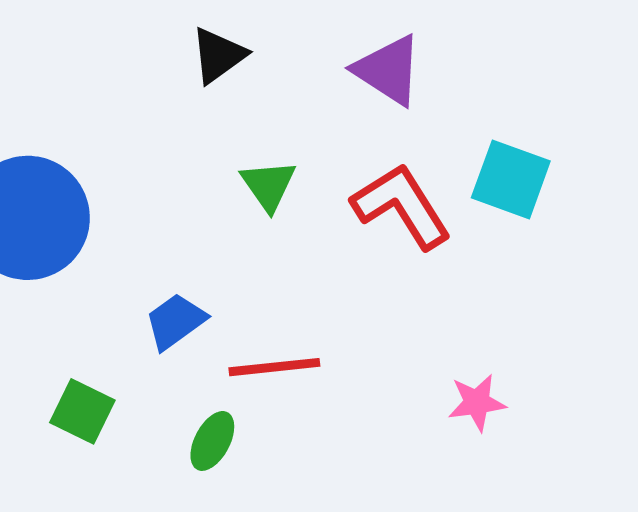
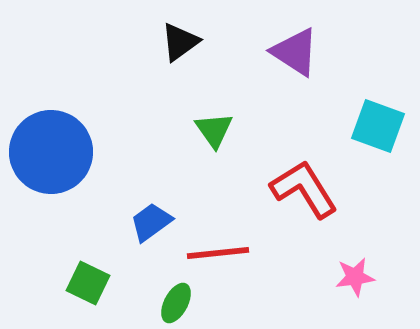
red L-shape: (401, 206) -> (304, 189), moved

